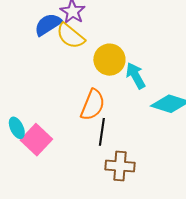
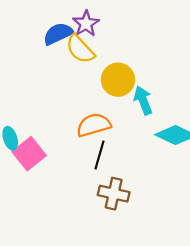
orange semicircle: (93, 105) -> (94, 125), turned -136

